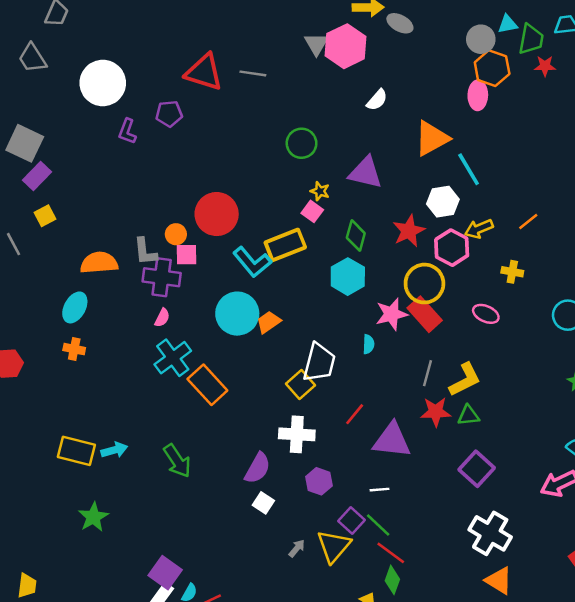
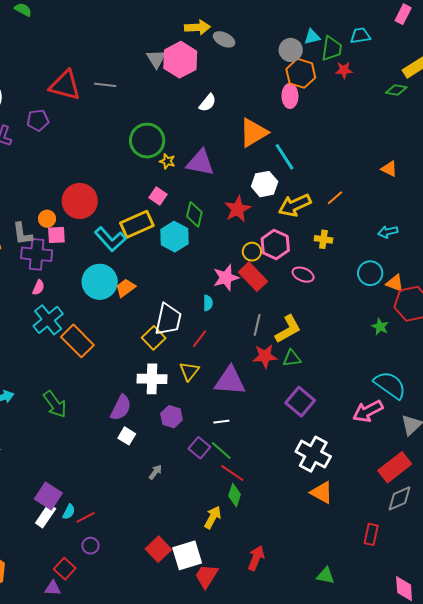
green circle: (302, 143) -> (147, 141), size x1.4
yellow star: (320, 191) -> (167, 161), moved
yellow arrow: (479, 229) -> (295, 205), size x1.4
pink hexagon: (452, 248) -> (275, 245), moved
cyan hexagon: (348, 277) -> (174, 237), moved
yellow circle: (424, 284) -> (252, 252), size x0.6
red line: (355, 414) -> (200, 339), moved
yellow triangle: (334, 546) -> (189, 371), moved, size x0.7

